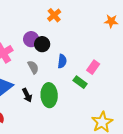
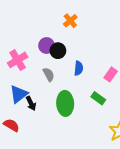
green rectangle: (80, 82) -> (98, 98), moved
black arrow: (27, 95) -> (31, 103), moved

